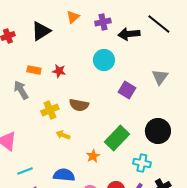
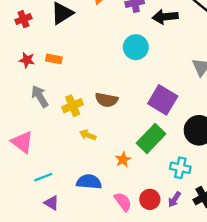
red star: (59, 71) -> (27, 60), moved
gray arrow: (21, 90) -> (40, 96), moved
purple square: (127, 90) -> (163, 100), moved, size x1.4

